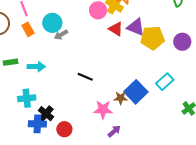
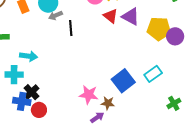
yellow pentagon: (152, 38) -> (159, 29), moved
cyan arrow: (36, 67) -> (29, 56), moved
black line: (85, 77) -> (71, 28), moved, turned 56
brown star: (121, 98) -> (108, 103), moved
red circle: (64, 129) -> (39, 110), moved

